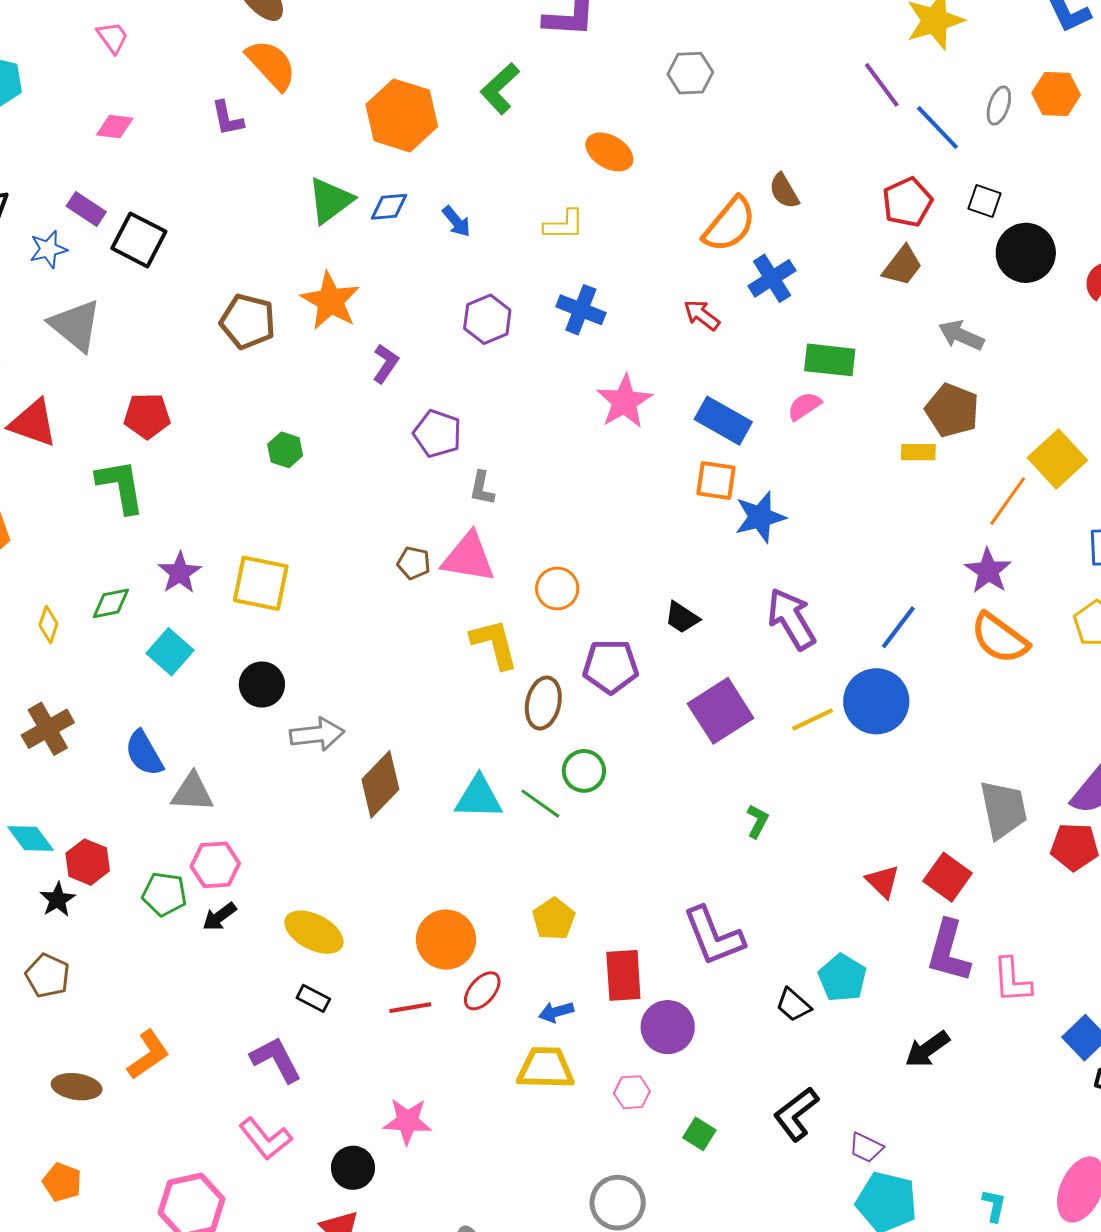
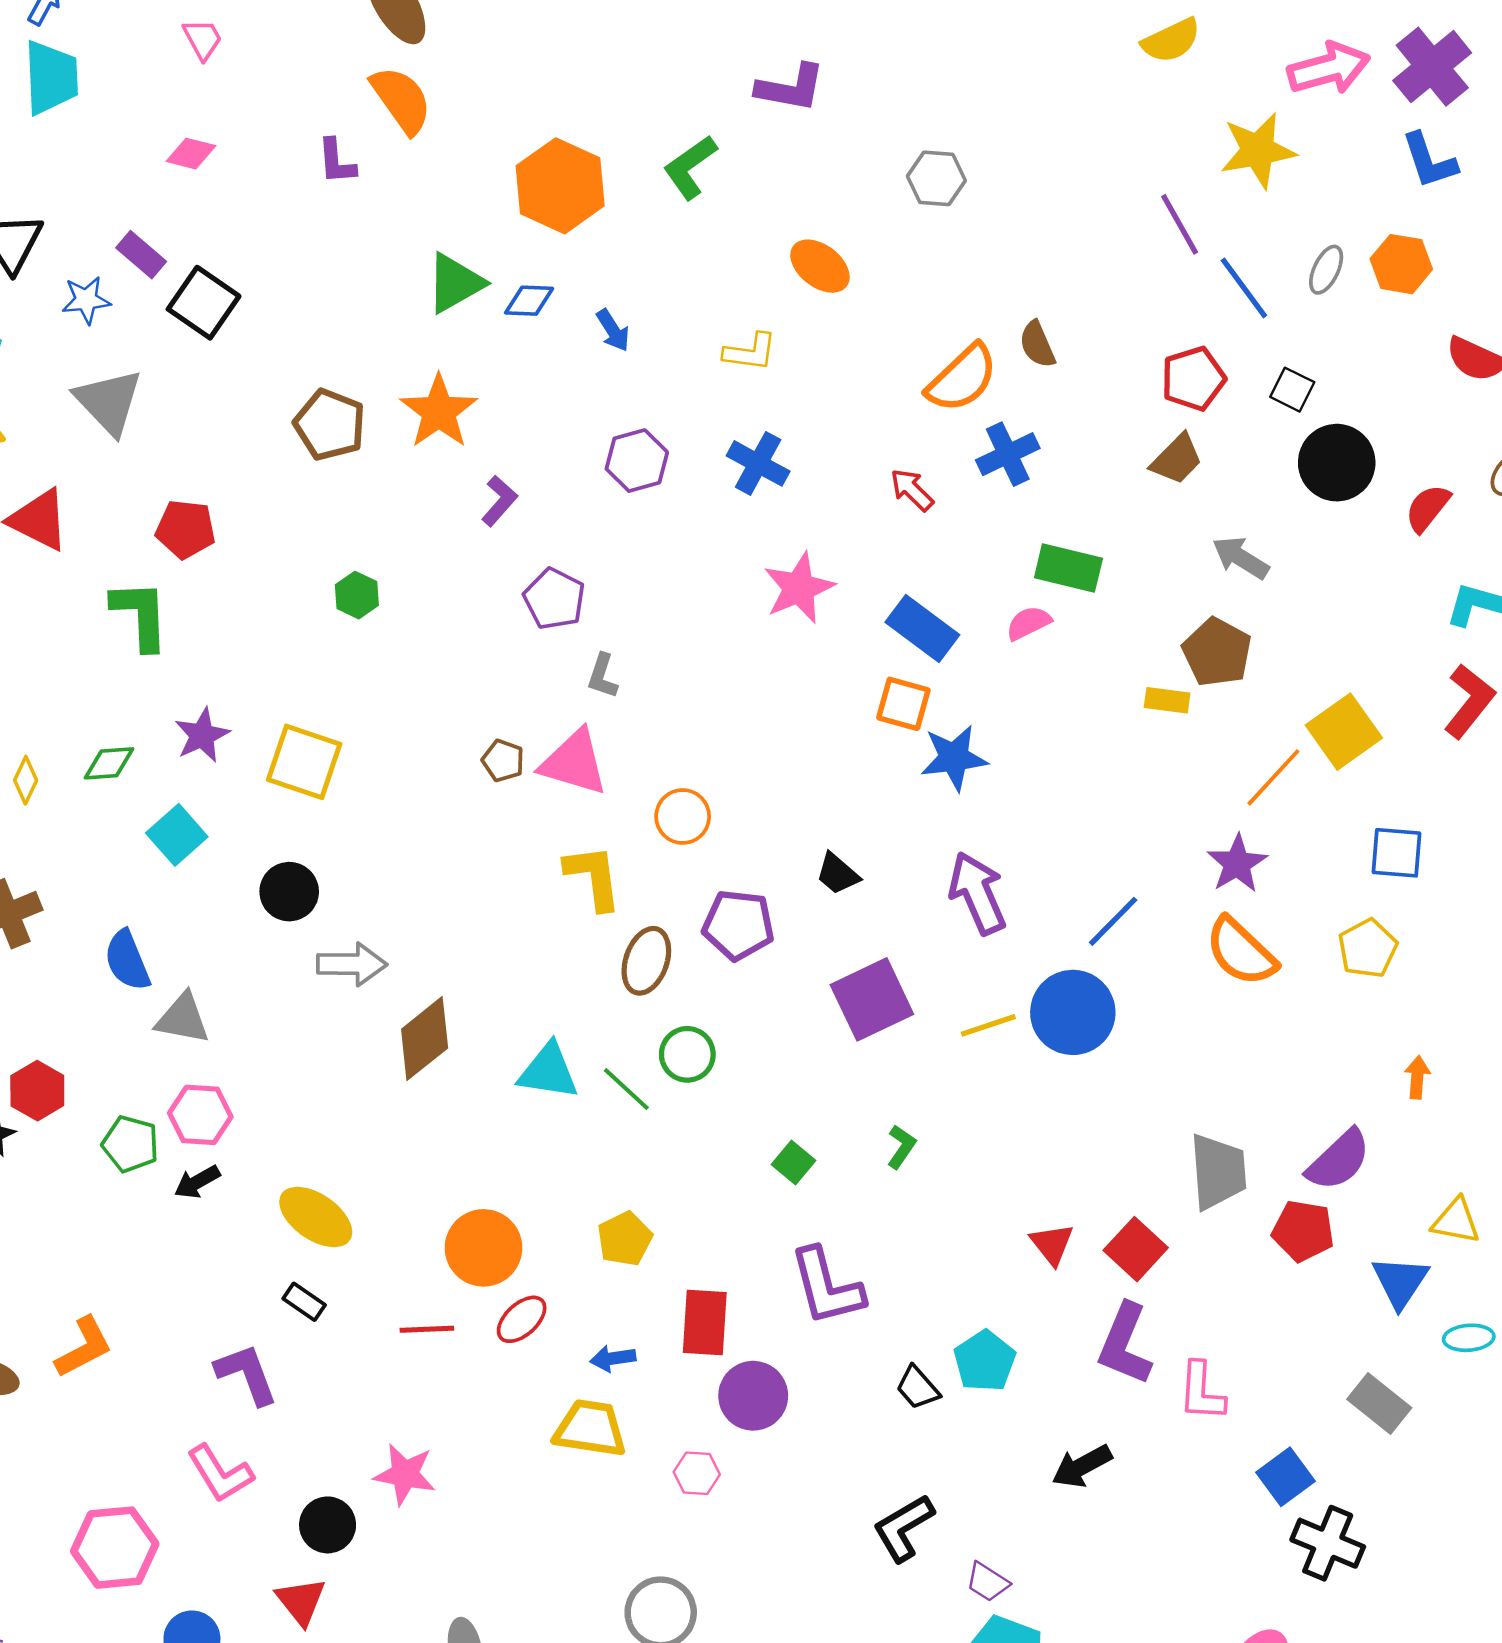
green square: (699, 1134) -> (793, 1162), moved

